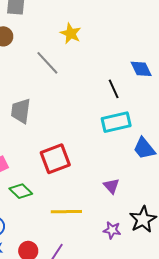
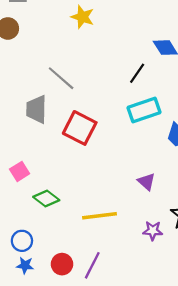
gray line: (47, 63) -> (61, 78), moved
black line: (114, 89) -> (137, 73), turned 66
red square: (55, 159) -> (80, 128), moved, turned -36

